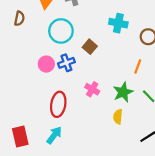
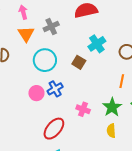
cyan cross: (118, 23) -> (97, 44), turned -36
brown square: (90, 47) -> (79, 62), moved
red ellipse: (58, 104) -> (54, 129), turned 40

